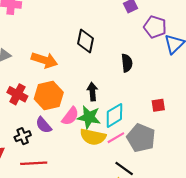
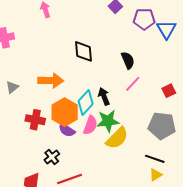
cyan diamond: (114, 115) -> (86, 103), moved
purple semicircle: (44, 125) -> (67, 130), moved
yellow semicircle: (93, 137) -> (117, 138), turned -40
pink line: (116, 138) -> (133, 84), moved

